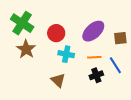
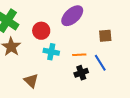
purple ellipse: (93, 31) -> (72, 16), moved
brown triangle: (58, 80) -> (31, 81), moved

